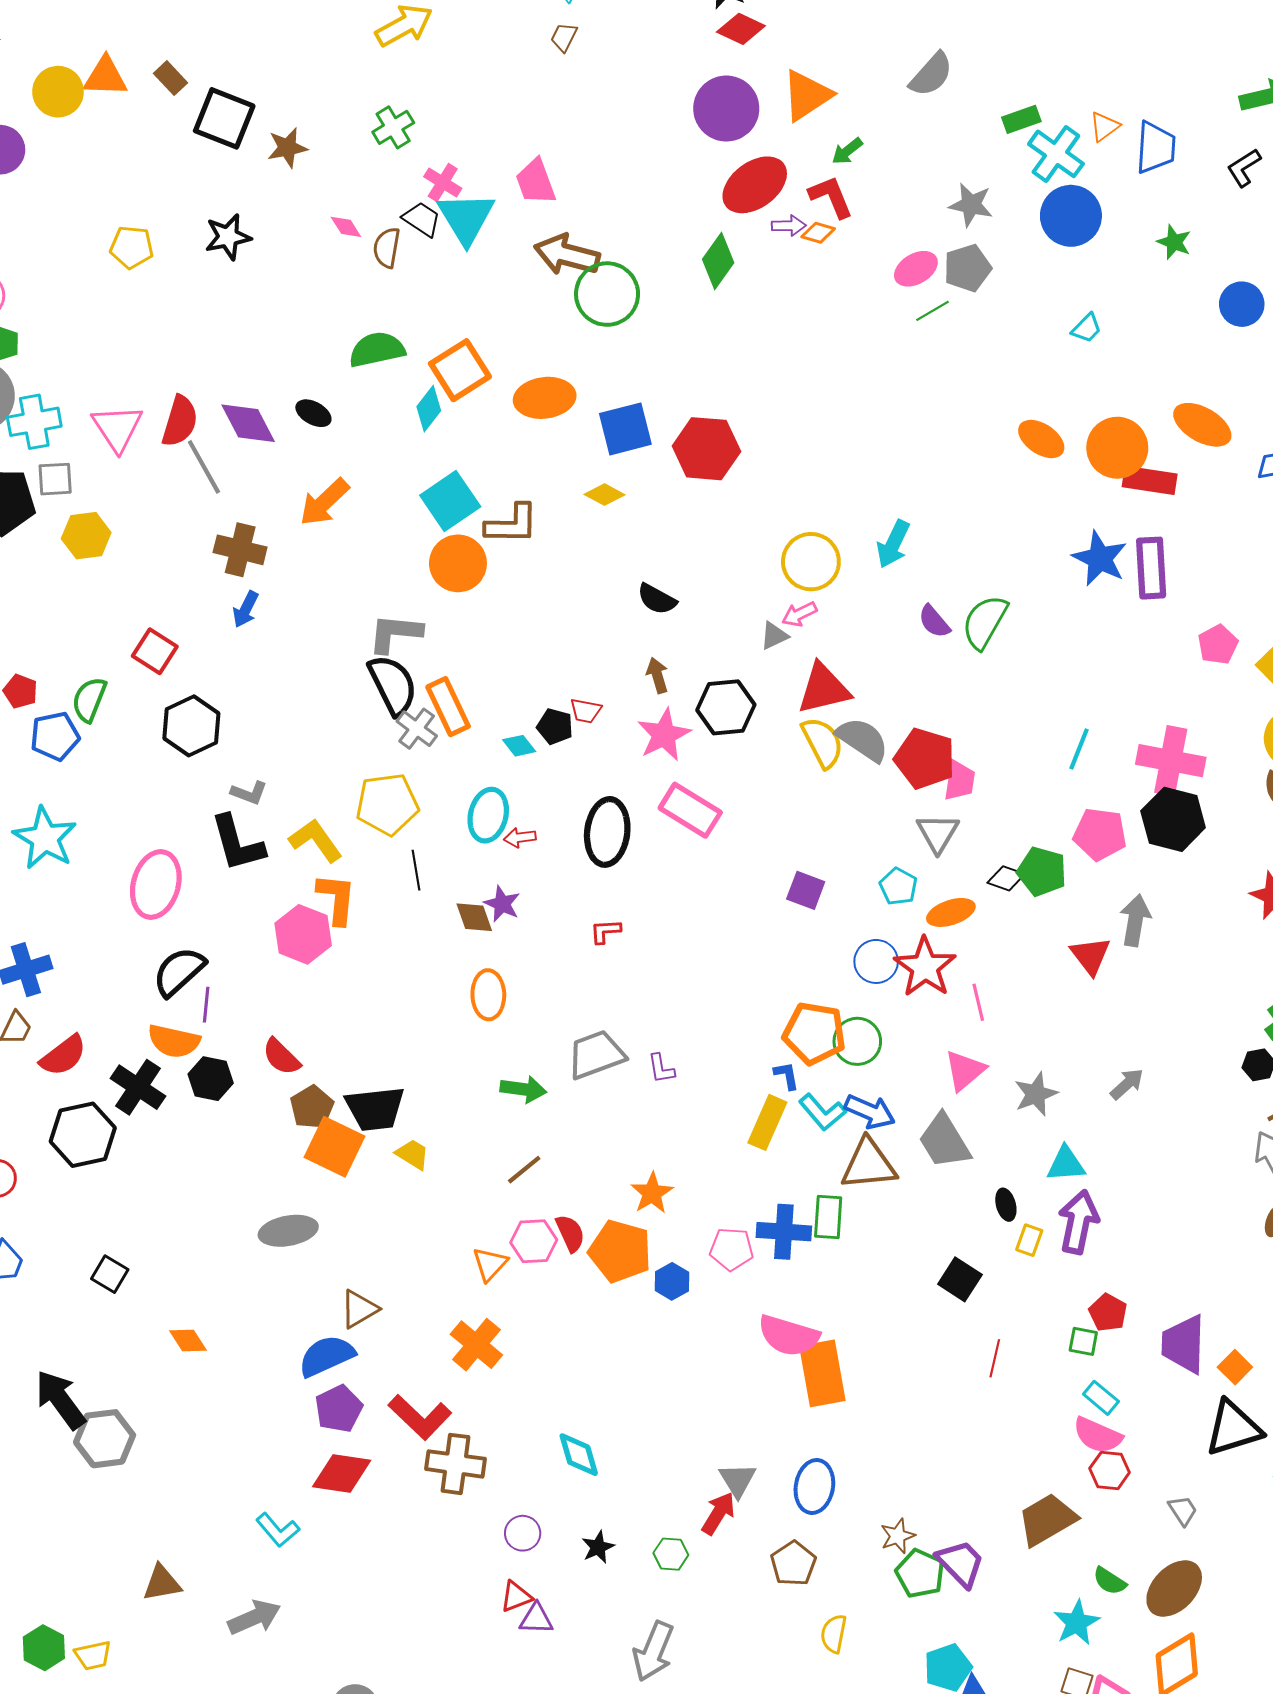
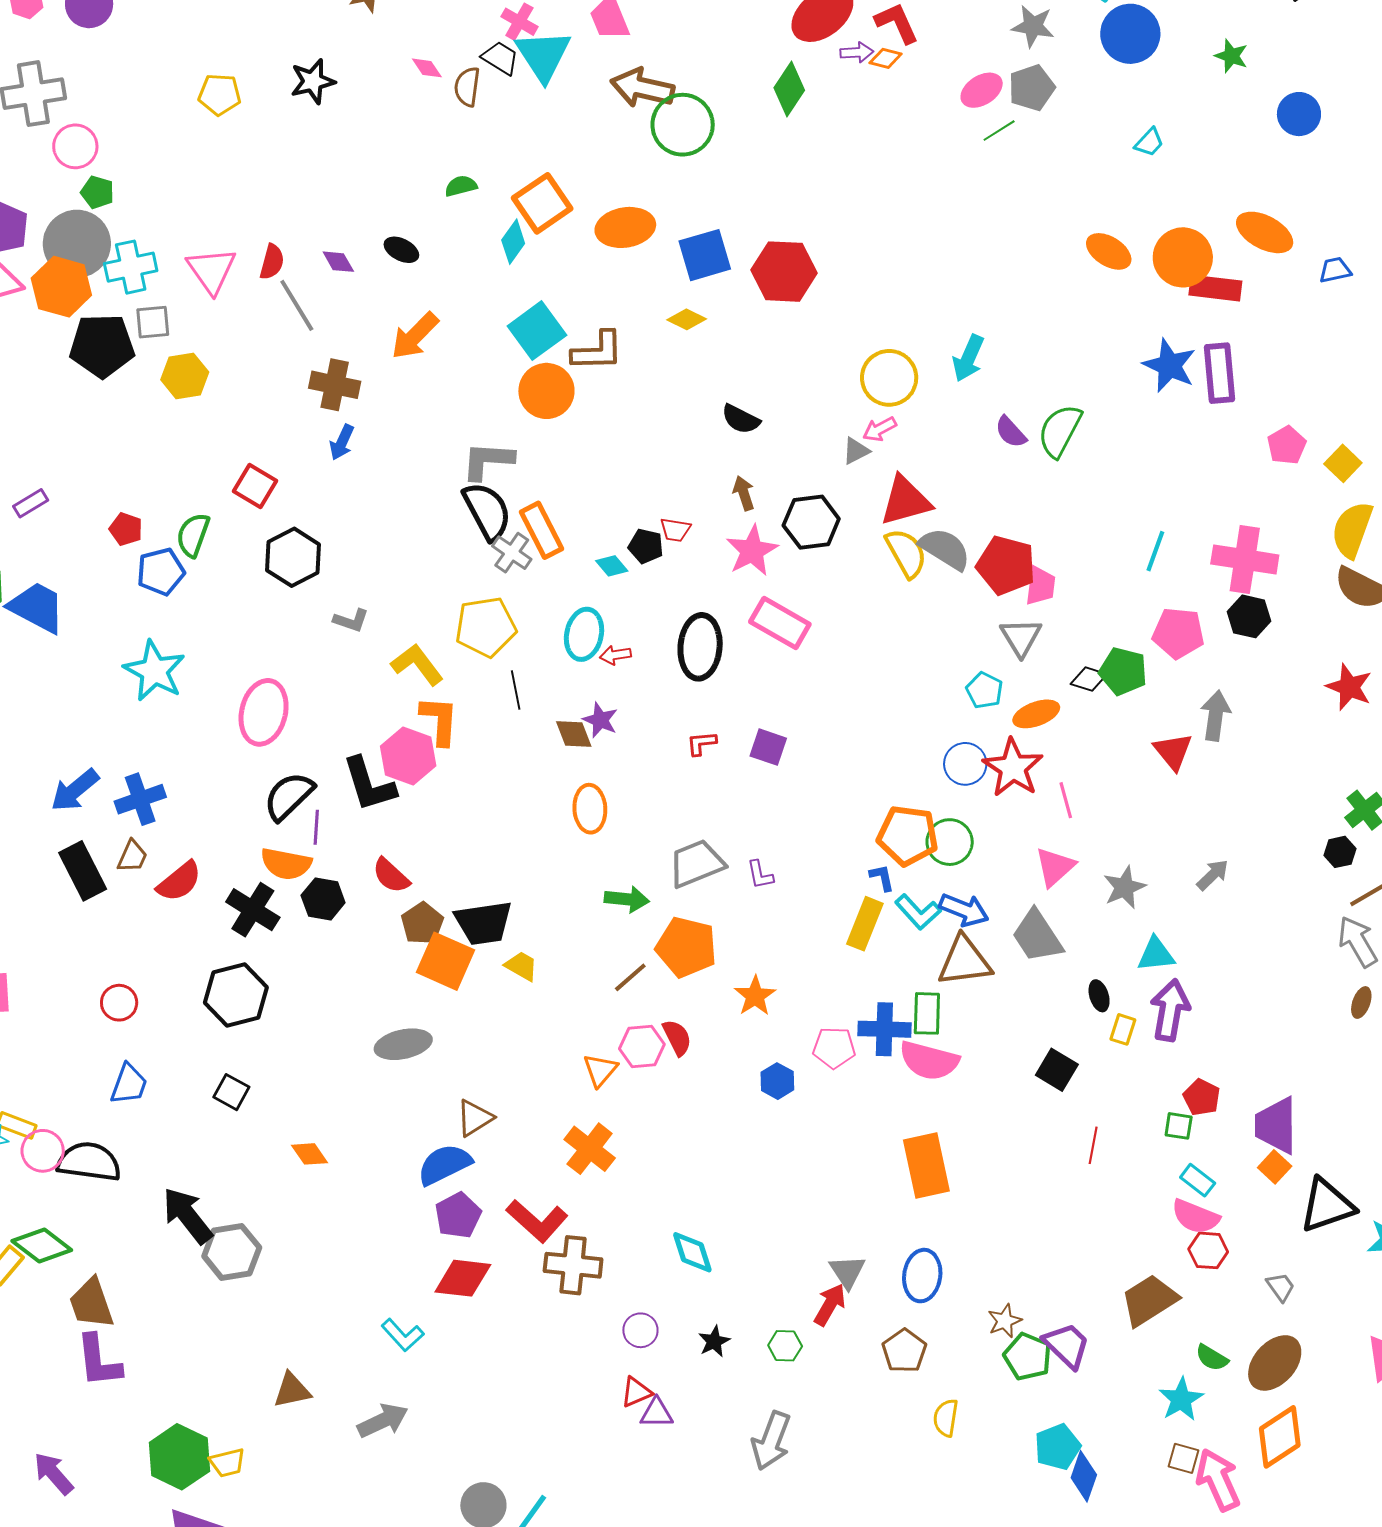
green semicircle: (377, 350) -> (461, 186), size x0.6
red semicircle: (180, 421) -> (272, 262), size x0.7
purple diamond: (248, 423) -> (338, 262), size x0.6
black hexagon: (1173, 819) -> (1249, 616), size x0.7
black L-shape: (237, 843) -> (369, 784), moved
purple square: (806, 890) -> (768, 747), moved
black hexagon: (83, 1135) -> (236, 995), moved
orange pentagon: (620, 1251) -> (686, 947), moved
pink semicircle: (789, 1336) -> (929, 1061), moved
orange square: (1235, 1367) -> (1275, 1167), moved
green hexagon: (44, 1648) -> (179, 1457), size x1.5

